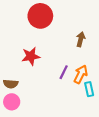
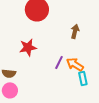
orange arrow: (81, 74) -> (75, 64), turned -84

